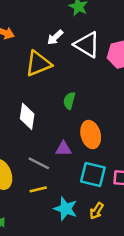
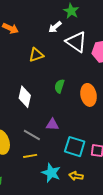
white arrow: (55, 37) -> (55, 27), moved
yellow triangle: (38, 64) -> (36, 55), size x0.7
orange ellipse: (91, 135) -> (89, 95), moved
yellow arrow: (97, 211) -> (76, 176), turned 64

